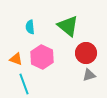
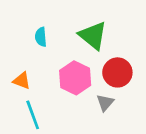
pink hexagon: (42, 57) -> (75, 78), moved
gray triangle: (89, 75) -> (105, 103), moved, turned -32

